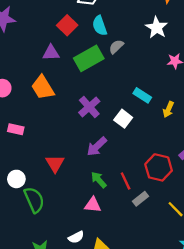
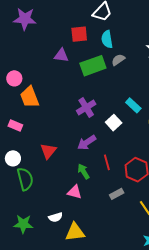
red square: (67, 25) -> (79, 34), turned 30
orange trapezoid: (43, 87) -> (30, 97), moved
pink rectangle: (16, 129) -> (15, 126), moved
red line: (126, 181) -> (107, 162), moved

